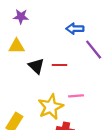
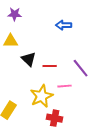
purple line: (94, 50) -> (81, 68), moved
red line: (59, 65) -> (50, 66), moved

